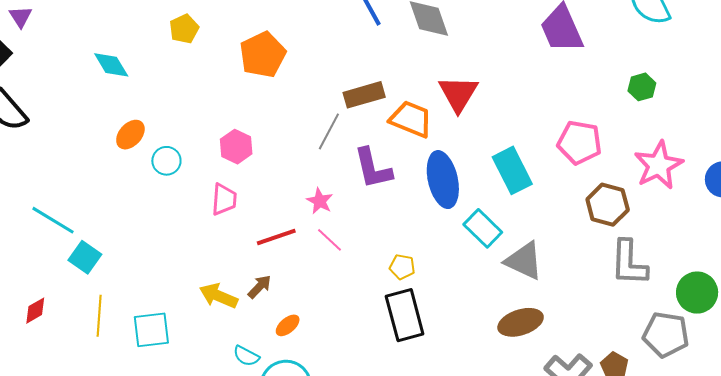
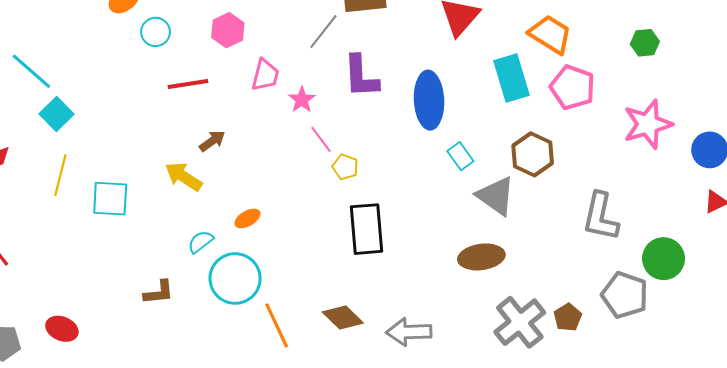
orange trapezoid: (411, 119) -> (550, 34), moved
cyan rectangle: (512, 170) -> (512, 78), moved
pink trapezoid: (224, 199) -> (265, 75), moved
brown hexagon: (608, 205) -> (533, 154), moved
cyan rectangle: (483, 228) -> (460, 156), size x0.7
red line: (276, 237) -> (188, 84), moved
pink line: (330, 240) -> (321, 139), moved
yellow pentagon: (402, 267) -> (345, 167), moved
brown arrow: (260, 287) -> (212, 141), moved
cyan semicircle: (246, 356) -> (201, 242), turned 104

